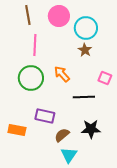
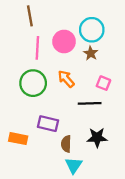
pink circle: (59, 16) -> (64, 41), moved
pink square: (105, 78) -> (103, 83), moved
brown semicircle: (62, 135) -> (66, 144), turned -49

